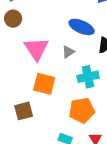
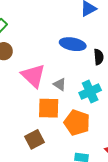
gray triangle: (68, 52) -> (60, 84), moved, turned -40
orange pentagon: (82, 110) -> (77, 123), moved, turned -30

